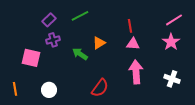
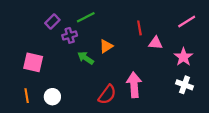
purple cross: (53, 40) -> (70, 35), moved
pink star: (171, 42) -> (183, 57), moved
pink triangle: (133, 44) -> (156, 43), moved
pink arrow: (136, 72) -> (134, 85), moved
orange line: (15, 89) -> (27, 96), moved

